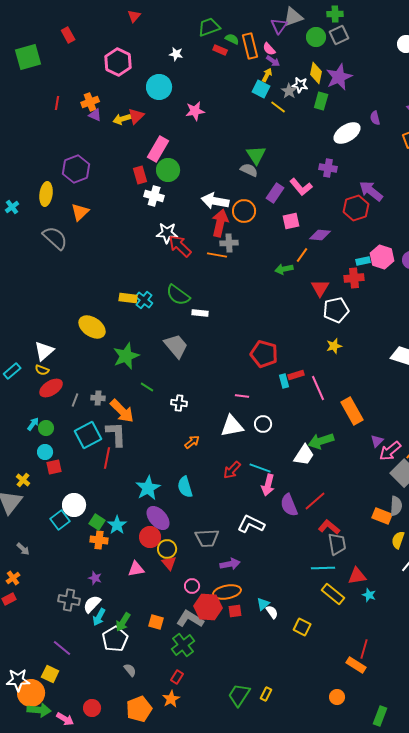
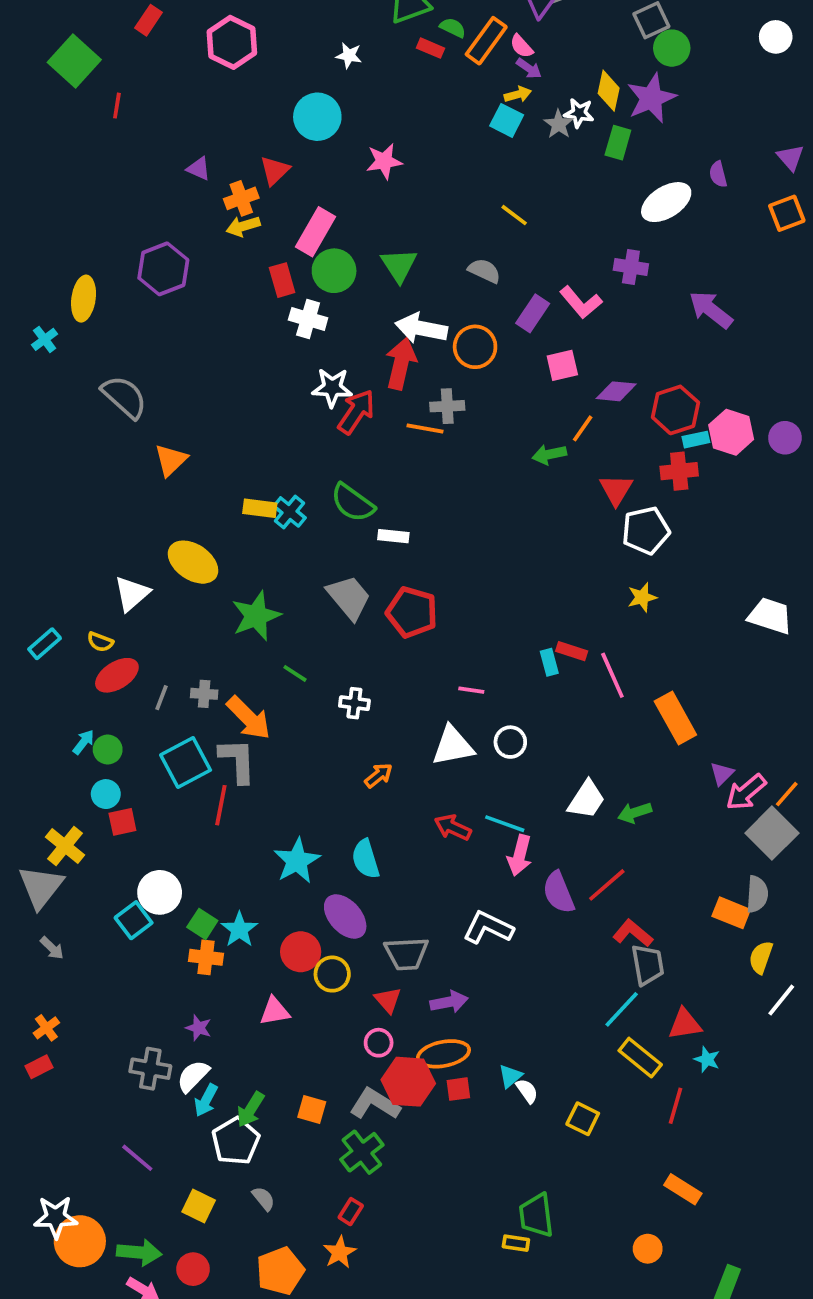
red rectangle: (68, 35) -> (148, 20), turned 63
green circle: (316, 37) -> (672, 48), moved
orange rectangle: (250, 46) -> (486, 41), turned 50
green square: (28, 57) -> (74, 61), turned -32
pink hexagon: (118, 62) -> (232, 42), moved
yellow arrow: (267, 75) -> (518, 94), turned 48
orange cross: (90, 102) -> (241, 198), moved
red line: (57, 103) -> (117, 106), moved
yellow line: (278, 107) -> (514, 215), moved
yellow arrow: (122, 119) -> (243, 226), moved
green triangle: (256, 155) -> (399, 265), moved
yellow ellipse: (46, 194) -> (84, 299), moved
red hexagon: (356, 208) -> (675, 410), moved
orange triangle: (80, 212) -> (171, 460), moved
red arrow: (220, 223) -> (401, 364), moved
red arrow: (180, 246) -> (356, 412), turned 80
white triangle: (44, 351) -> (132, 594), moved
red pentagon: (264, 354) -> (412, 612), moved
red rectangle: (296, 375) -> (572, 651), turned 35
green arrow: (321, 441) -> (635, 813), moved, size x0.7
red arrow: (232, 470) -> (453, 827), turned 72
yellow cross: (23, 480) -> (65, 846), size x1.5
purple ellipse: (158, 518) -> (345, 917), moved
gray arrow: (23, 549) -> (52, 948), moved
red triangle: (169, 563) -> (388, 1000), moved
cyan line: (323, 568) -> (622, 1009), turned -45
red line: (364, 649) -> (675, 1106), moved
yellow square: (50, 674) -> (199, 1206), moved
yellow rectangle: (266, 694) -> (516, 1243), turned 72
green trapezoid: (239, 695) -> (536, 1215), moved, turned -40
green arrow: (39, 710) -> (139, 1252), moved

